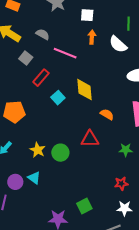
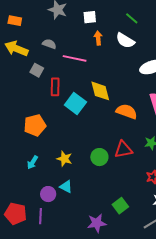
green line: (128, 24) -> (132, 18), turned -40
red rectangle: (41, 78) -> (55, 87), turned -30
cyan square: (58, 98) -> (75, 103), size x1.5
orange semicircle: (107, 114) -> (127, 111), size x1.5
red triangle: (90, 139) -> (123, 150), moved
green circle: (60, 153) -> (99, 157), moved

